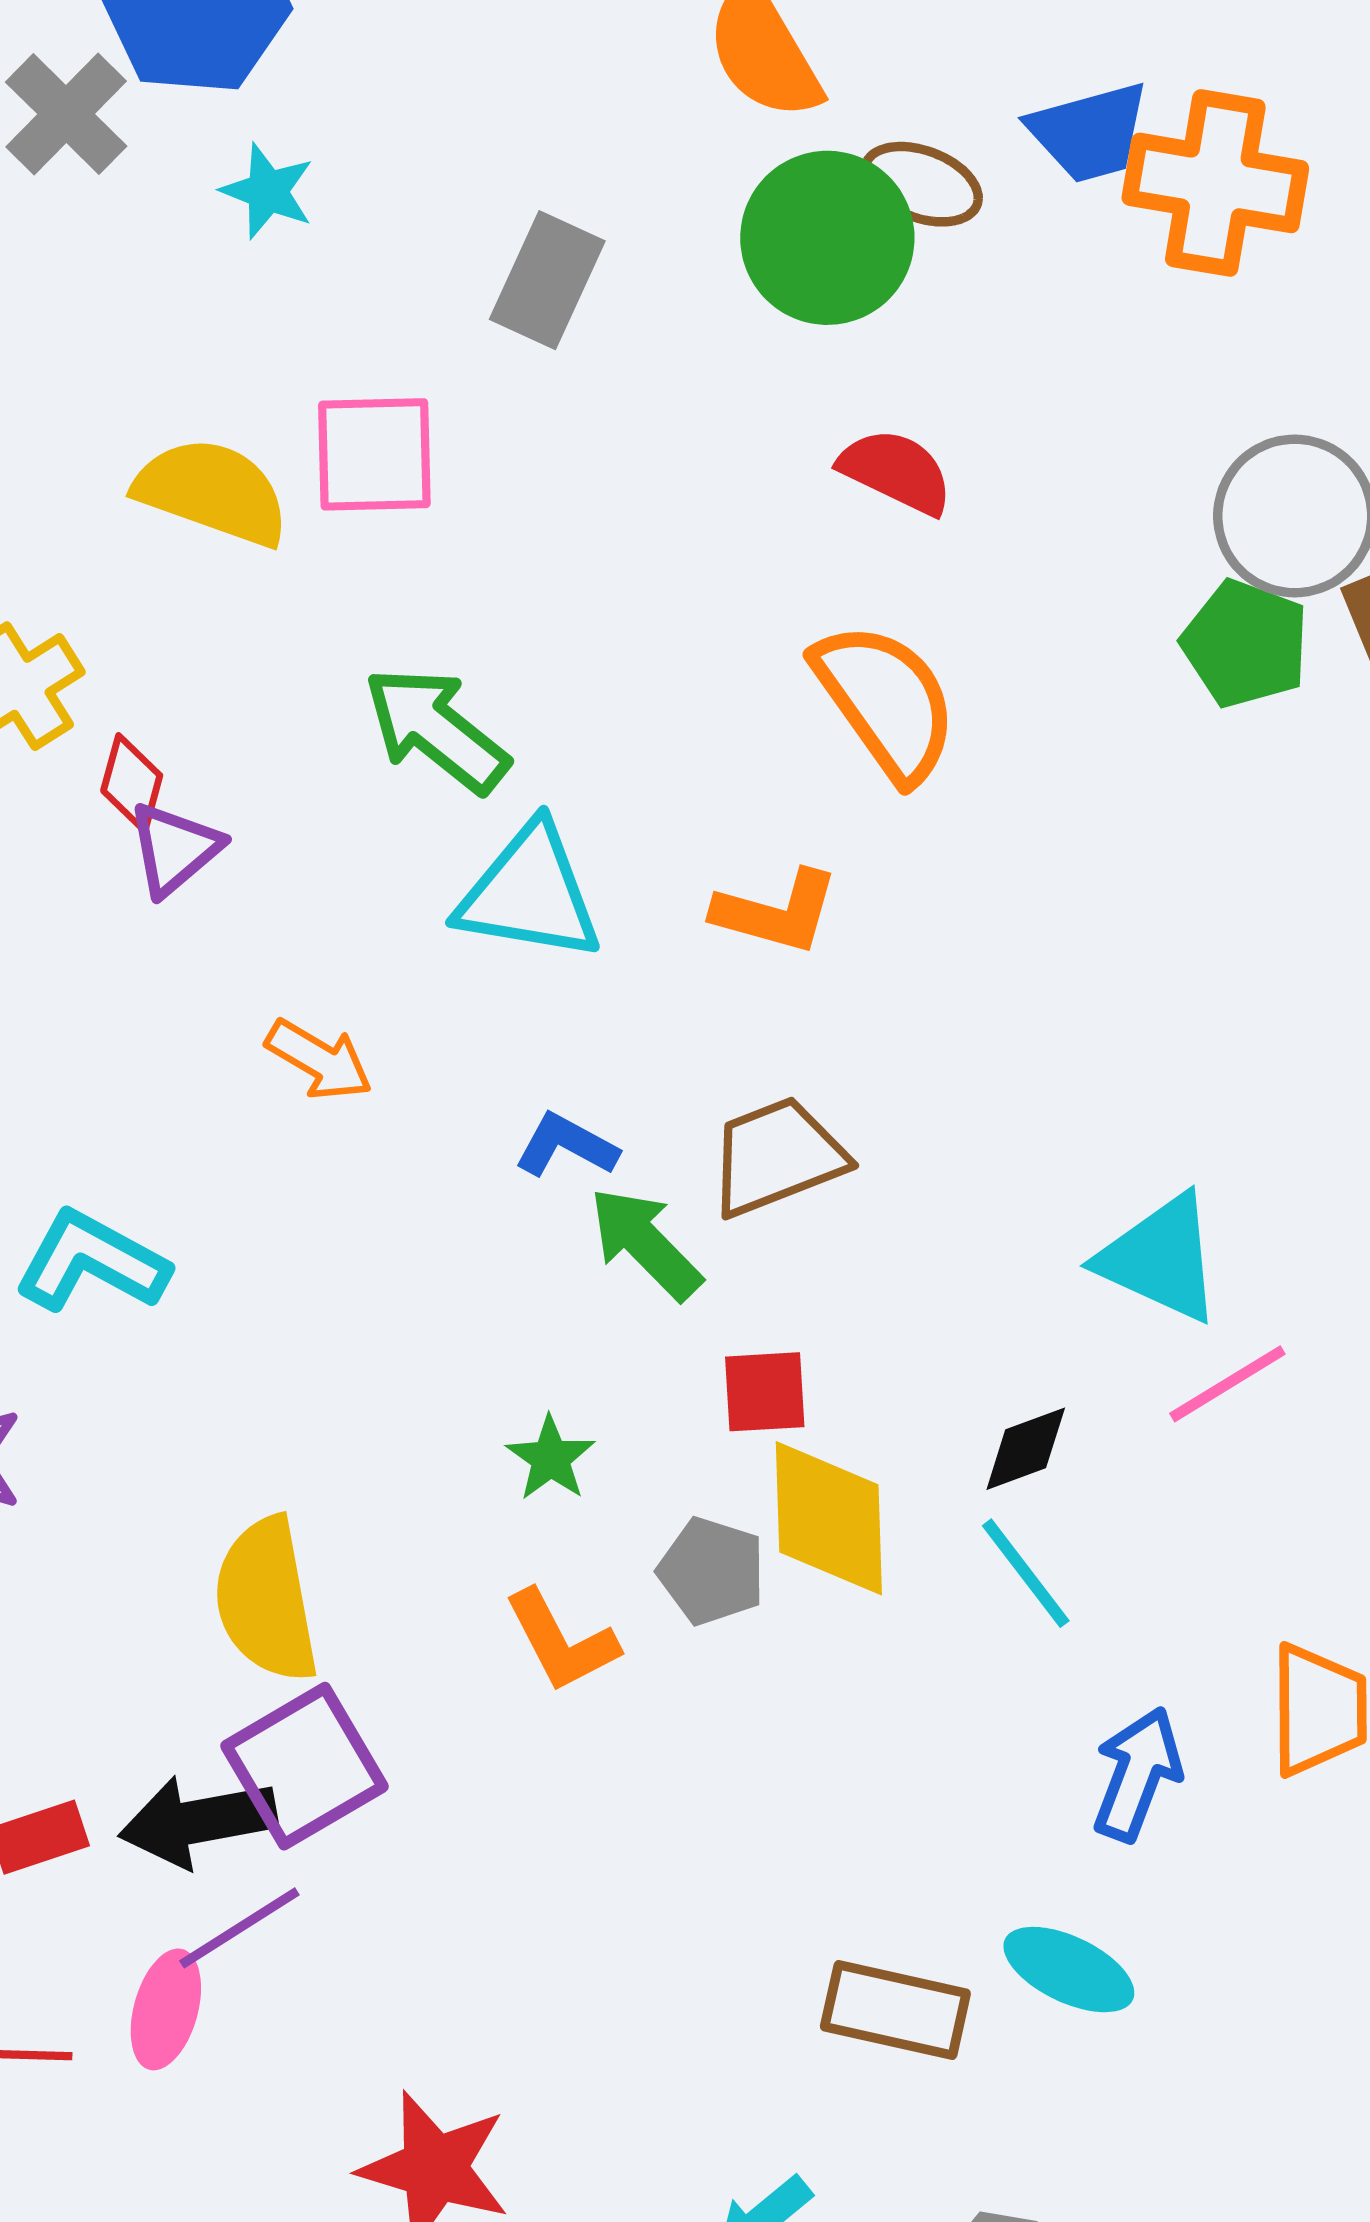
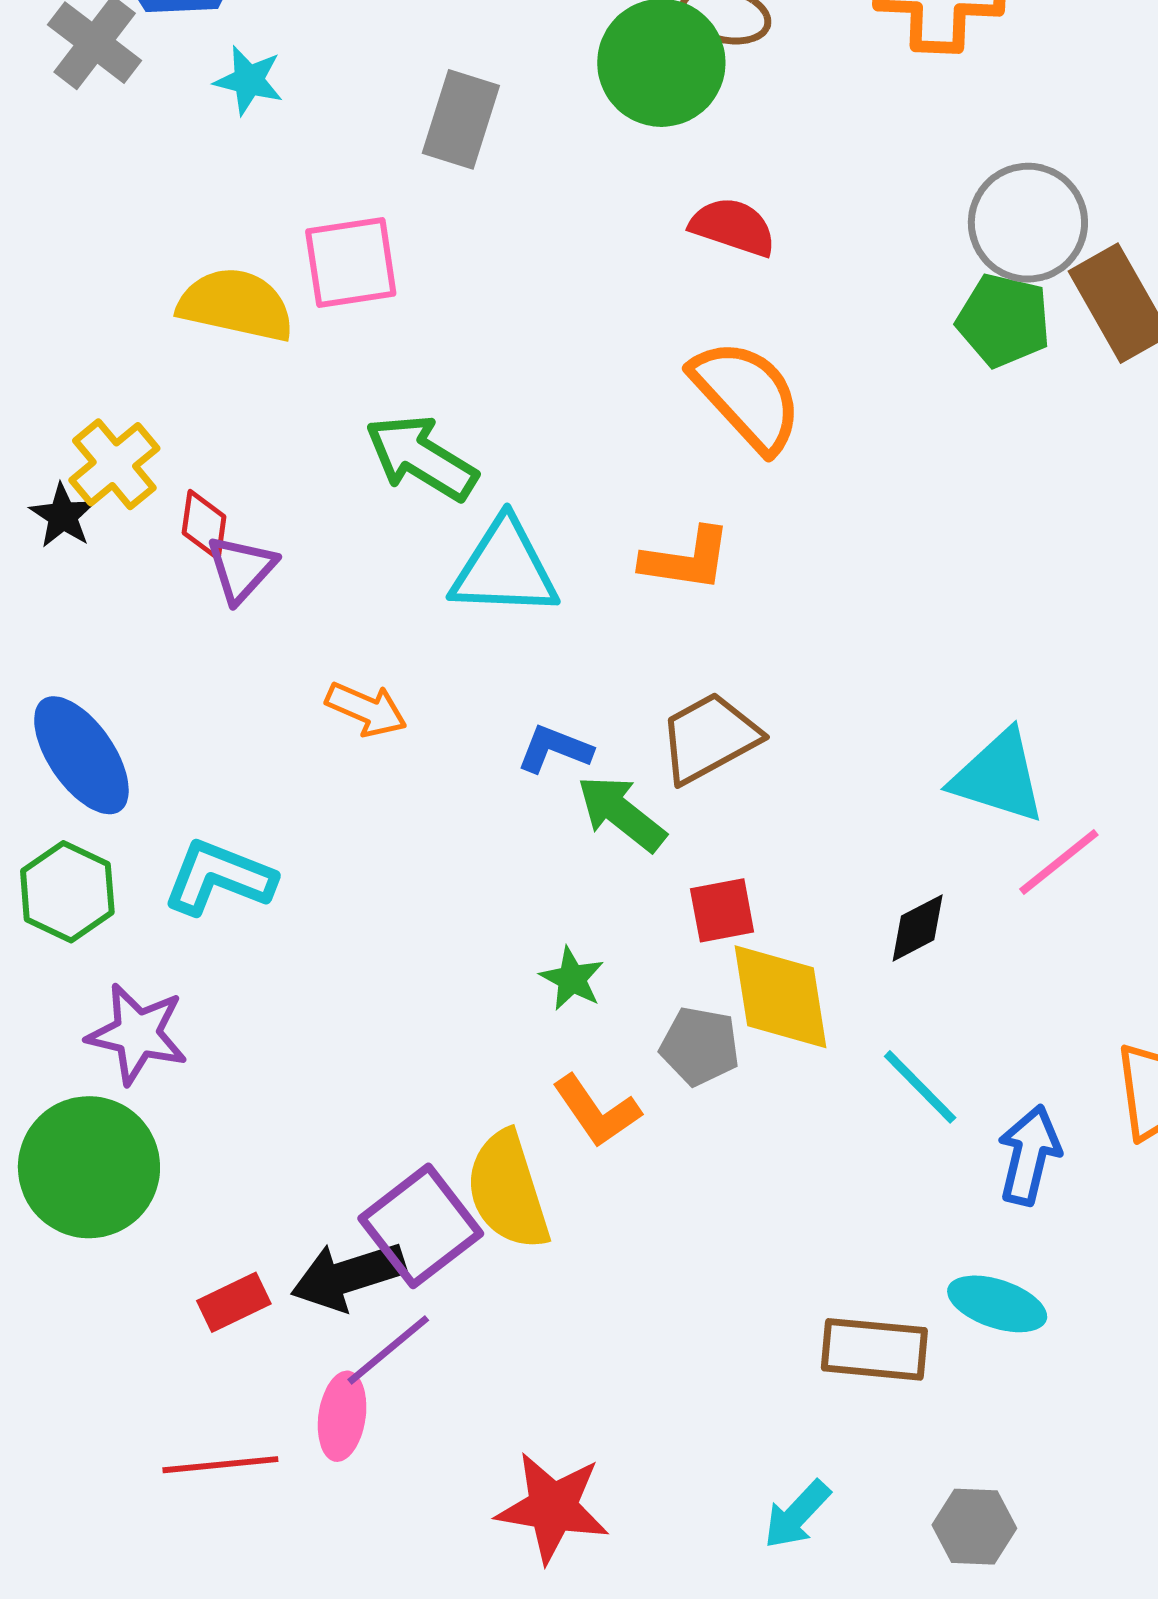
cyan line: (1026, 1573) -> (920, 1087), moved
yellow semicircle: (266, 1600) -> (508, 1191), moved

